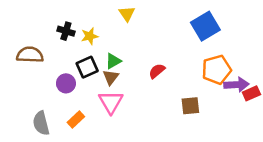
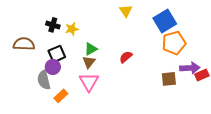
yellow triangle: (127, 14) -> (126, 11), moved
black square: (87, 67) -> (57, 54), moved
orange pentagon: (217, 70) -> (174, 43), moved
brown square: (190, 106) -> (169, 79), moved
gray semicircle: (41, 123) -> (44, 80), moved

